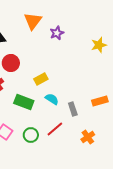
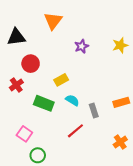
purple star: (57, 33) -> (82, 46), moved
green circle: (31, 135) -> (38, 155), moved
orange cross: (88, 137) -> (120, 142), moved

